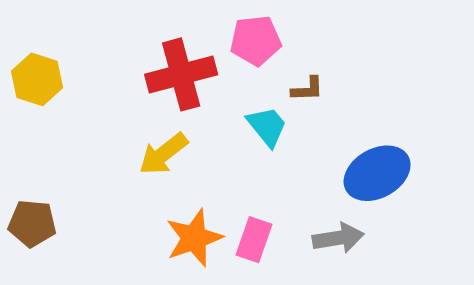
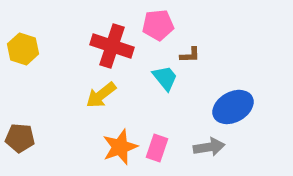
red cross: (181, 74) -> (112, 46), turned 33

